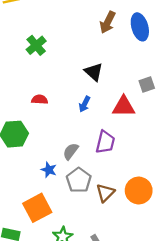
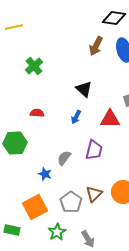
gray pentagon: (79, 180) -> (71, 202), moved

